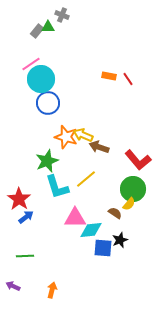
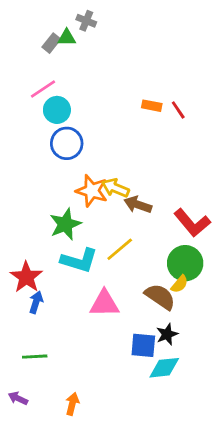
cyan circle: (41, 79) -> (57, 110), size x0.7
cyan L-shape: (57, 187) -> (79, 260), turned -56
brown semicircle: (115, 213) -> (160, 297), size x1.6
blue arrow: (26, 217) -> (36, 302), turned -35
cyan diamond: (91, 230) -> (164, 368), moved

